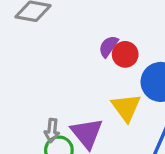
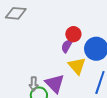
purple semicircle: (108, 46) -> (67, 46), moved

